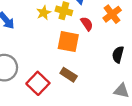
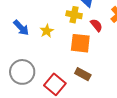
yellow star: (44, 13) -> (47, 31), moved

